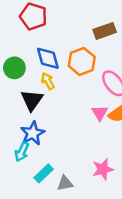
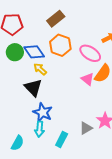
brown rectangle: (105, 31) -> (56, 19), moved
green circle: (14, 68) -> (15, 52), moved
gray triangle: (65, 183) -> (86, 128), moved

